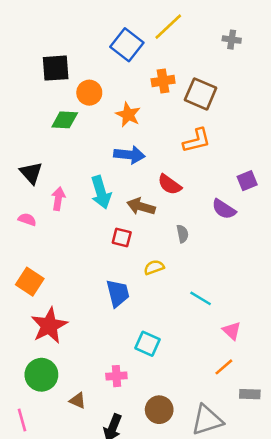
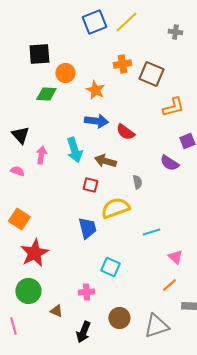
blue square: (127, 45) -> (94, 22), moved, turned 30
orange L-shape: (197, 141) -> (173, 107), moved
red semicircle: (170, 185) -> (125, 132), moved
yellow semicircle: (154, 267) -> (115, 208), size x1.8
cyan line: (201, 298) -> (151, 232), turned -48

